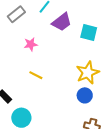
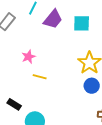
pink star: (31, 44) -> (29, 57), moved

